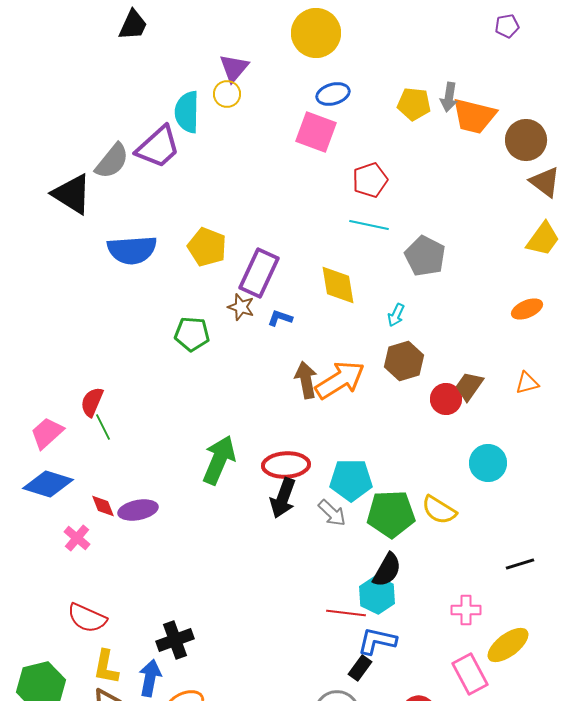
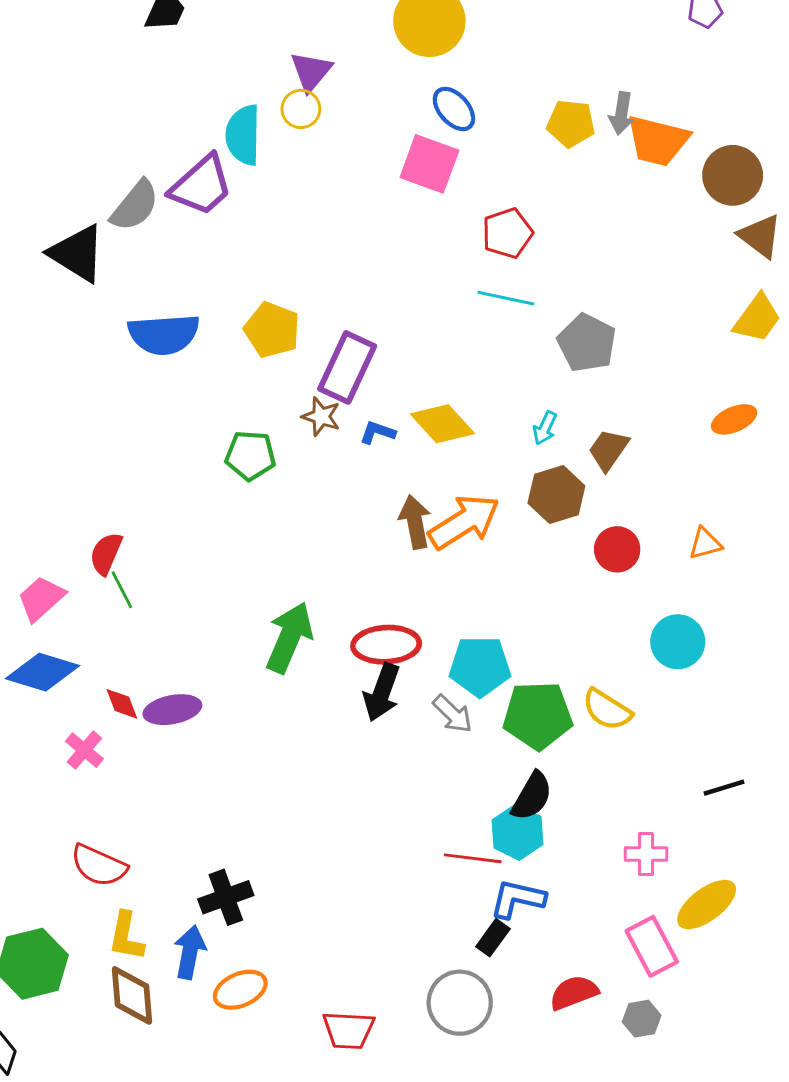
blue ellipse: (333, 94) -> (454, 109), turned 64
yellow diamond: (338, 285) -> (442, 424), moved, turned -33
orange triangle: (527, 383) -> (705, 544), moved
brown trapezoid: (469, 386) -> (608, 450), moved

